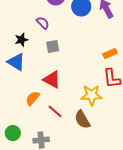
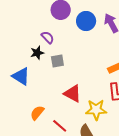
black star: (21, 40) -> (37, 53), moved
red triangle: (52, 80) -> (73, 94), moved

